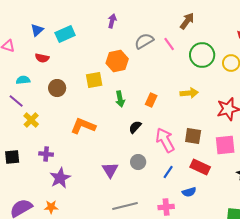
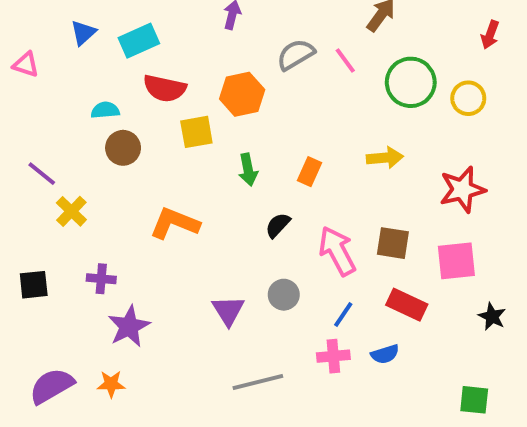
red semicircle: (42, 58) -> (165, 88), moved, size x1.5
cyan semicircle: (23, 80) -> (105, 110), moved
pink cross: (166, 207) -> (333, 356), moved

